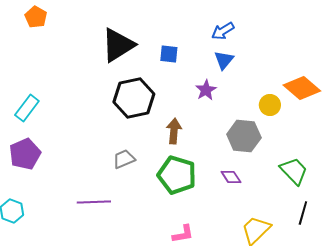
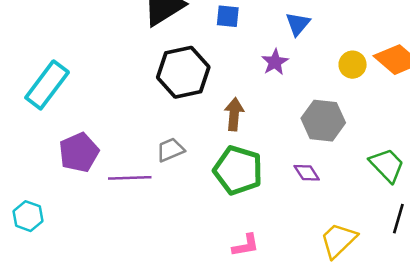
yellow circle: (270, 105) -> (353, 65), moved
cyan rectangle: (27, 108) -> (47, 85), size x1.4
purple pentagon: (25, 154) -> (79, 152), moved
purple line: (94, 202) -> (130, 178), moved

